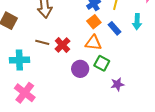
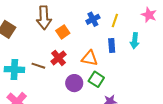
orange square: (94, 22) -> (63, 32), moved
blue rectangle: (114, 28) -> (112, 45), turned 32
brown line: (42, 42) -> (38, 66), moved

